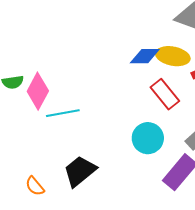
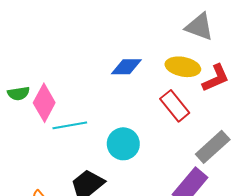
blue diamond: (145, 56) -> (126, 67), moved
cyan circle: (148, 138) -> (123, 144), moved

